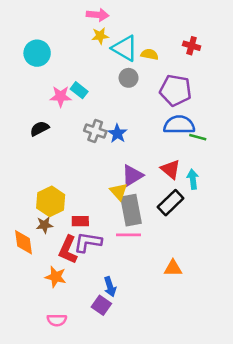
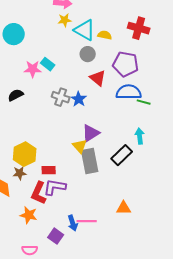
red cross: (192, 46) -> (139, 28), size x1.5
red triangle: (171, 169) -> (98, 78), moved
pink line: (129, 235) -> (87, 221), moved
purple square: (101, 305) -> (56, 236), moved

